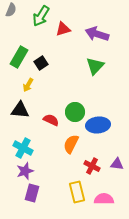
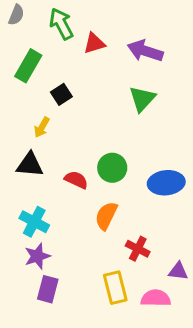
green arrow: (41, 16) -> (61, 24), turned 120
green rectangle: (19, 57) -> (28, 66), moved
blue ellipse: (98, 125) -> (166, 183), moved
purple triangle: (117, 164) -> (178, 271), moved

